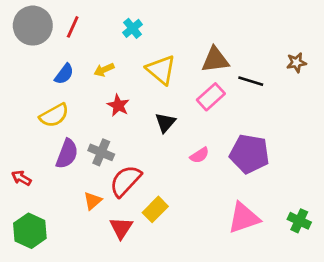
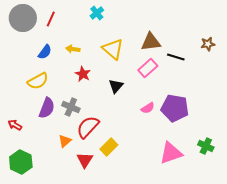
cyan cross: (133, 28) -> (97, 13), moved
yellow arrow: (104, 70) -> (73, 49), turned 32
pink semicircle: (200, 155) -> (148, 108), moved
green cross: (299, 221) -> (206, 146), moved

